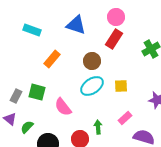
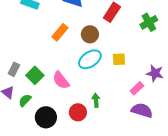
orange rectangle: (52, 59) -> (60, 32), moved
green square: (37, 92) -> (35, 75), moved, turned 30
pink rectangle: (125, 118) -> (137, 88), moved

